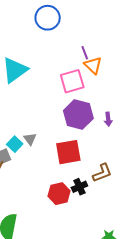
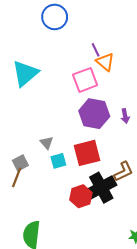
cyan square: (15, 144) -> (58, 161), moved, turned 35
black cross: (79, 187) -> (101, 188), size x1.8

